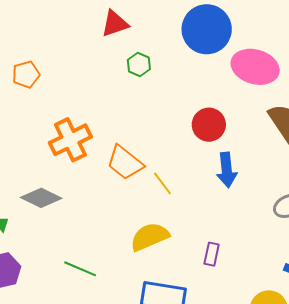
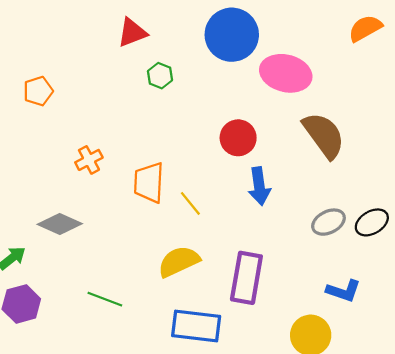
orange cross: (70, 140) -> (89, 160), size x0.6
orange trapezoid: (125, 163) -> (149, 183), turned 57
purple rectangle: (212, 254) -> (246, 278), size x2.0

